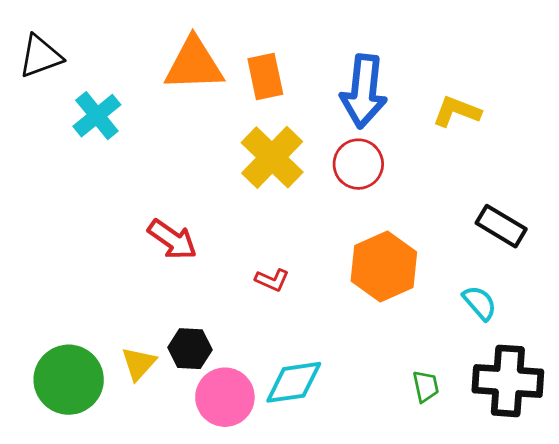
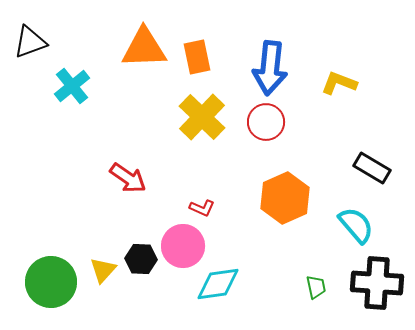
cyan semicircle: (480, 303) -> (356, 225), size x1.4
pink circle: (225, 397) -> (183, 246), moved

